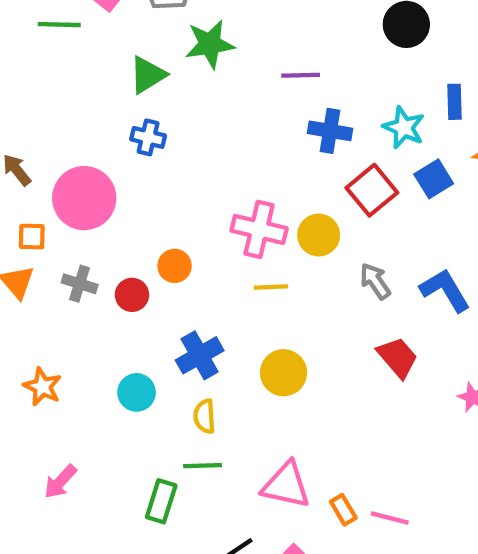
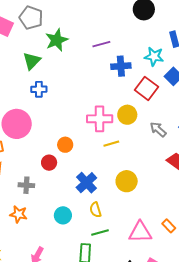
gray cross: (80, 284) -> (26, 185), moved
cyan circle: (137, 392) -> (63, 215), moved
orange rectangle: (343, 510) -> (169, 226), moved

